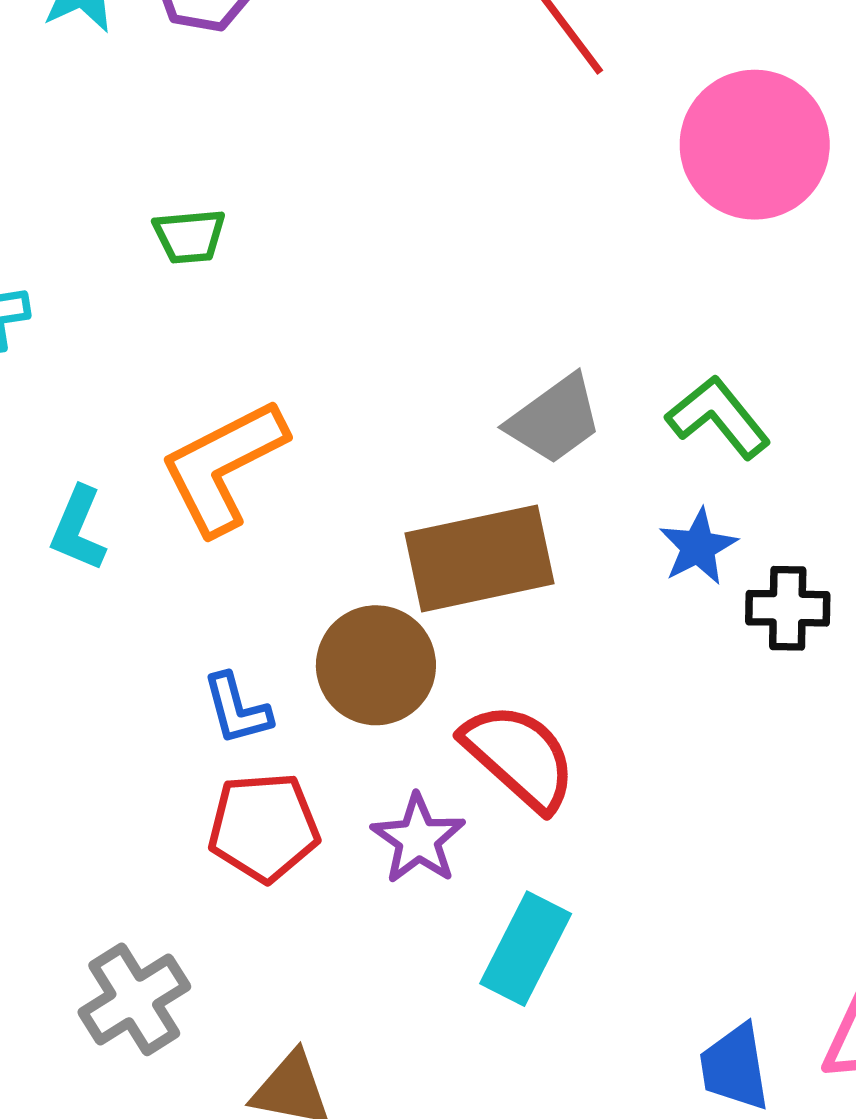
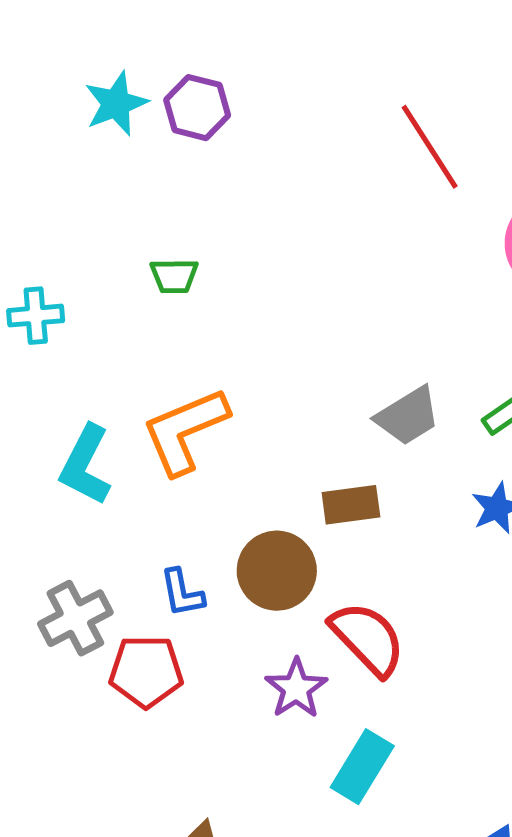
cyan L-shape: (78, 529) -> (85, 465), size x1.4
brown rectangle: (479, 558) -> (351, 505), size x0.6
red pentagon: (264, 827) -> (146, 671), moved
gray cross: (134, 999) -> (75, 618), moved

